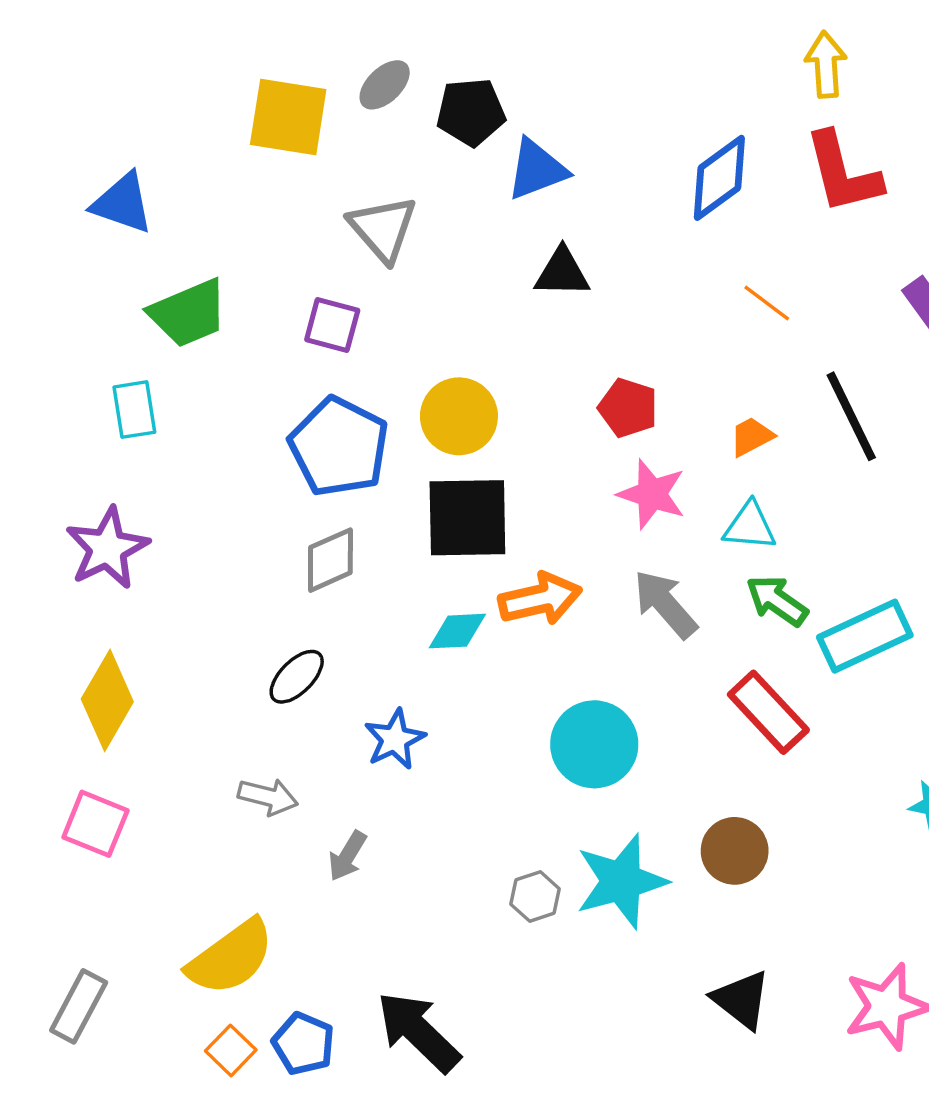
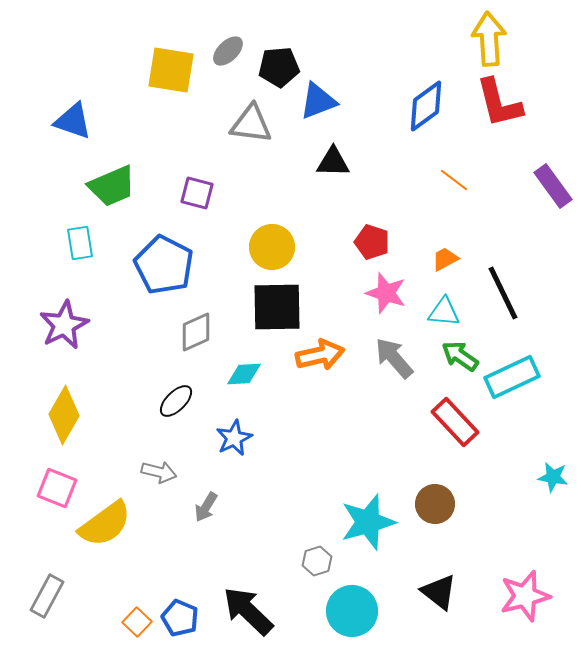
yellow arrow: (826, 65) -> (489, 39), size x1.4
gray triangle: (383, 229) -> (251, 124), moved, turned -42
black line: (851, 416) -> (503, 293), moved
blue pentagon: (339, 447) -> (164, 265), moved
cyan diamond: (457, 631) -> (244, 374), moved
cyan circle: (594, 744) -> (352, 611), moved
gray hexagon: (535, 897) -> (317, 561), moved
yellow semicircle: (231, 957) -> (105, 524), moved

